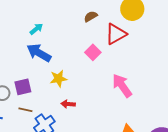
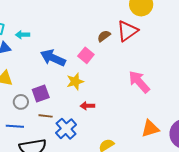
brown semicircle: (91, 16) -> (104, 36), moved
cyan arrow: (36, 29) -> (23, 35), moved, turned -136
pink square: (93, 52) -> (86, 55), moved

